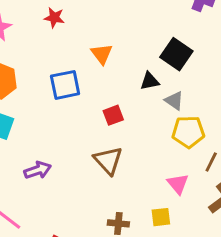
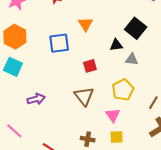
gray triangle: (174, 101) -> (132, 59), turned -32
yellow pentagon: (188, 132) -> (123, 90), moved, turned -30
pink triangle: (178, 184) -> (113, 115), moved

